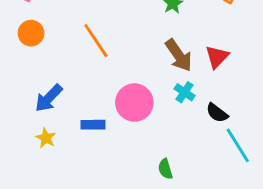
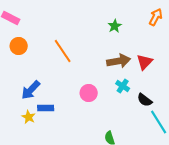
brown arrow: (179, 55) -> (119, 61), turned -65
pink circle: (134, 103) -> (89, 93), size x0.7
blue rectangle: (93, 125) -> (46, 108), moved

